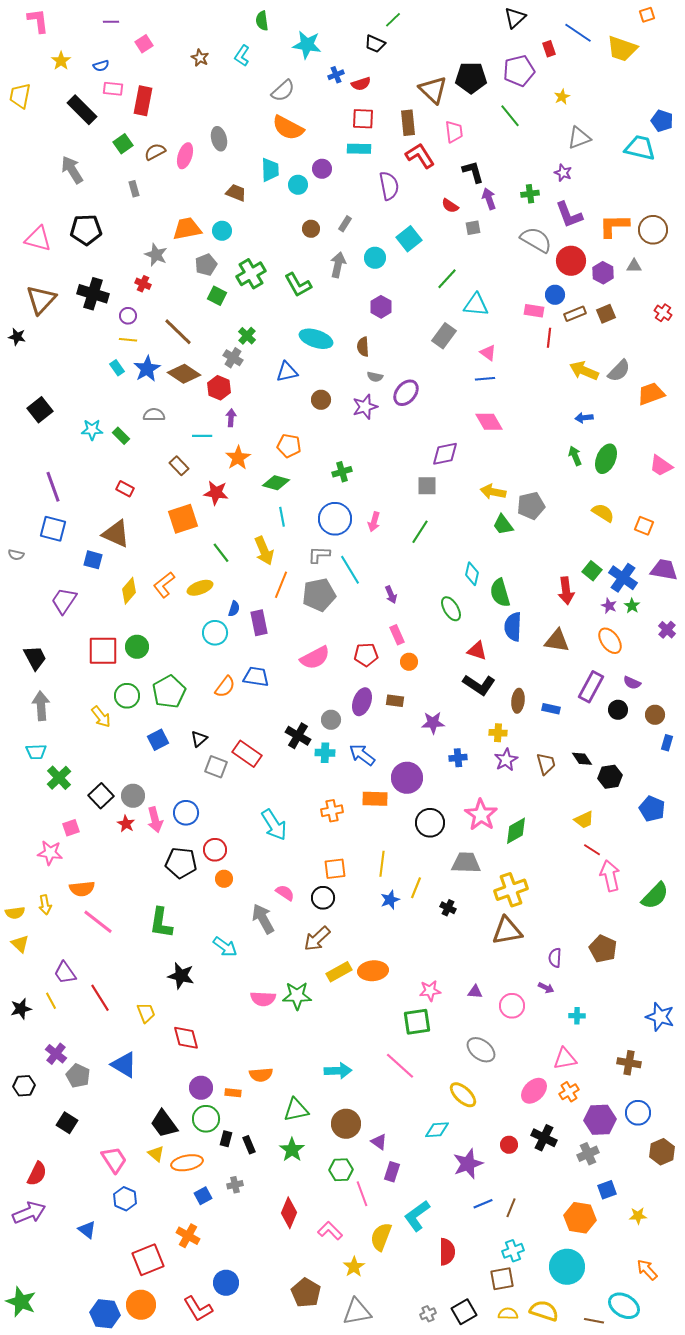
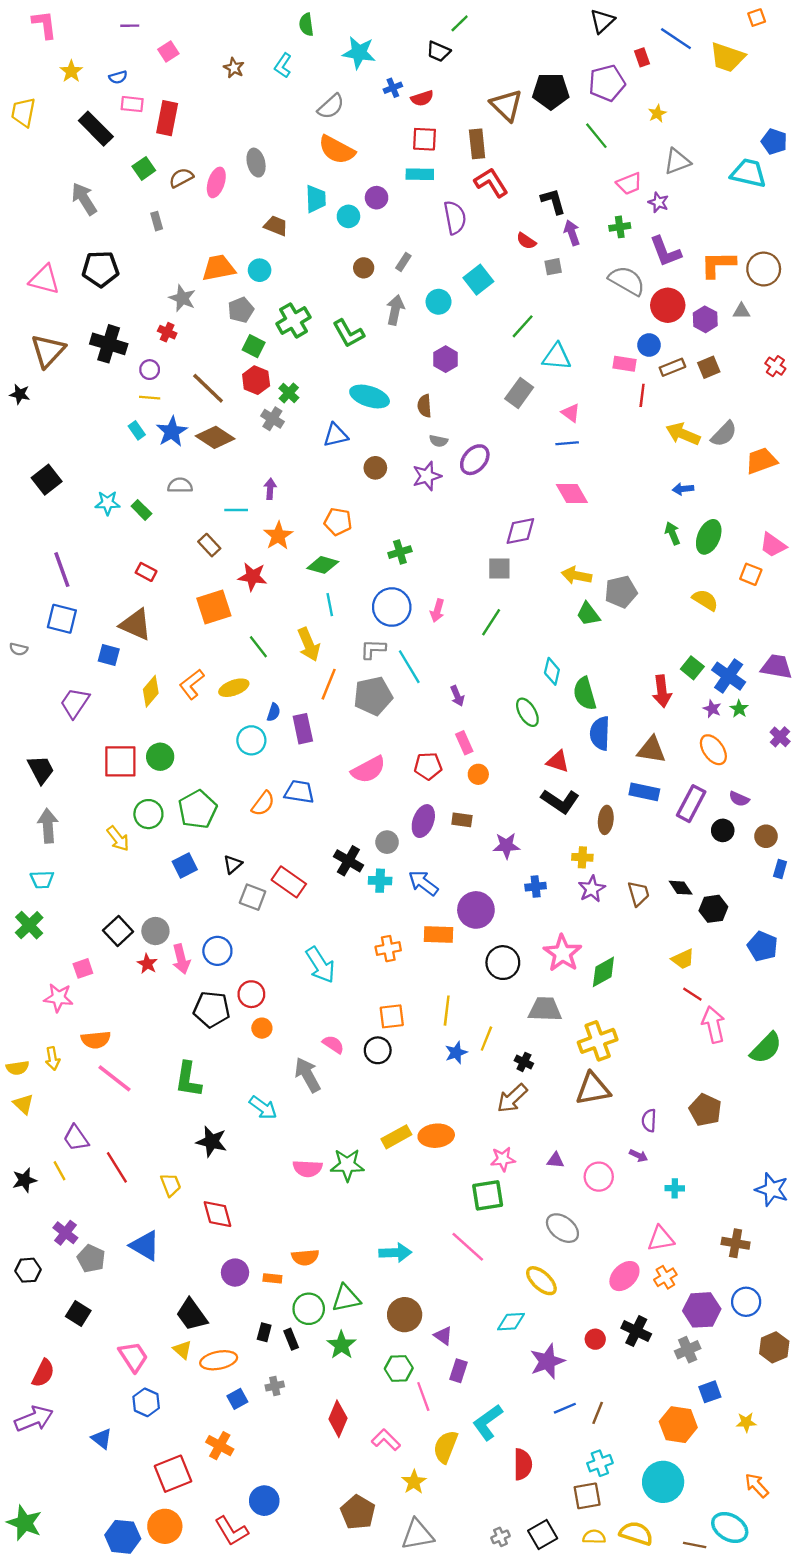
pink trapezoid: (454, 132) -> (629, 184), moved, turned 75
red hexagon: (219, 388) -> (256, 380), moved
orange square: (644, 526) -> (751, 574), moved
blue rectangle: (551, 709) -> (644, 792), moved, size x1.4
green cross: (59, 778) -> (29, 925), moved
brown arrow: (317, 939) -> (512, 1098), moved
green circle: (206, 1119) -> (309, 1309), moved

